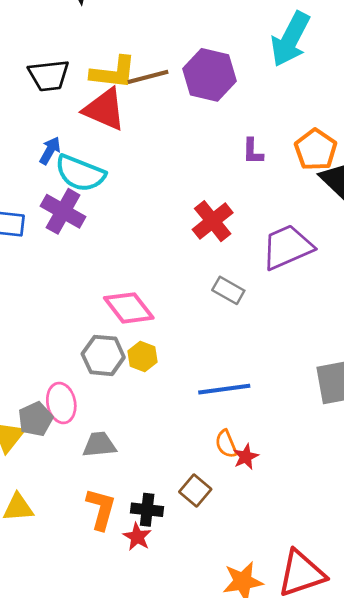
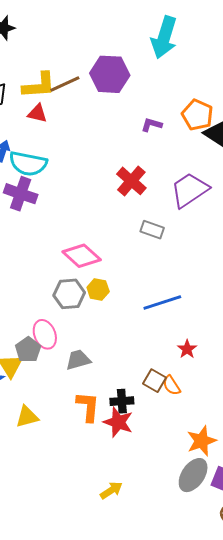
red triangle: (104, 109) -> (37, 113), size x0.6
purple L-shape: (253, 151) -> (152, 125), turned 115
orange semicircle: (226, 444) -> (172, 385), moved
red star: (137, 537) -> (118, 422), size x1.4

